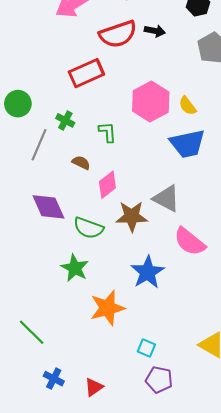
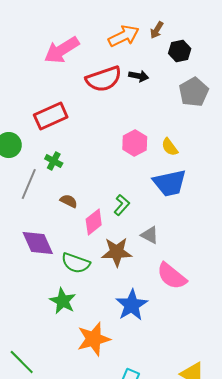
red rectangle: (86, 73) -> (51, 116), moved
pink hexagon: (151, 102) -> (135, 143), size x0.7
green L-shape: (107, 132) -> (122, 205), moved, turned 45
gray triangle: (166, 198) -> (150, 235), size x0.7

